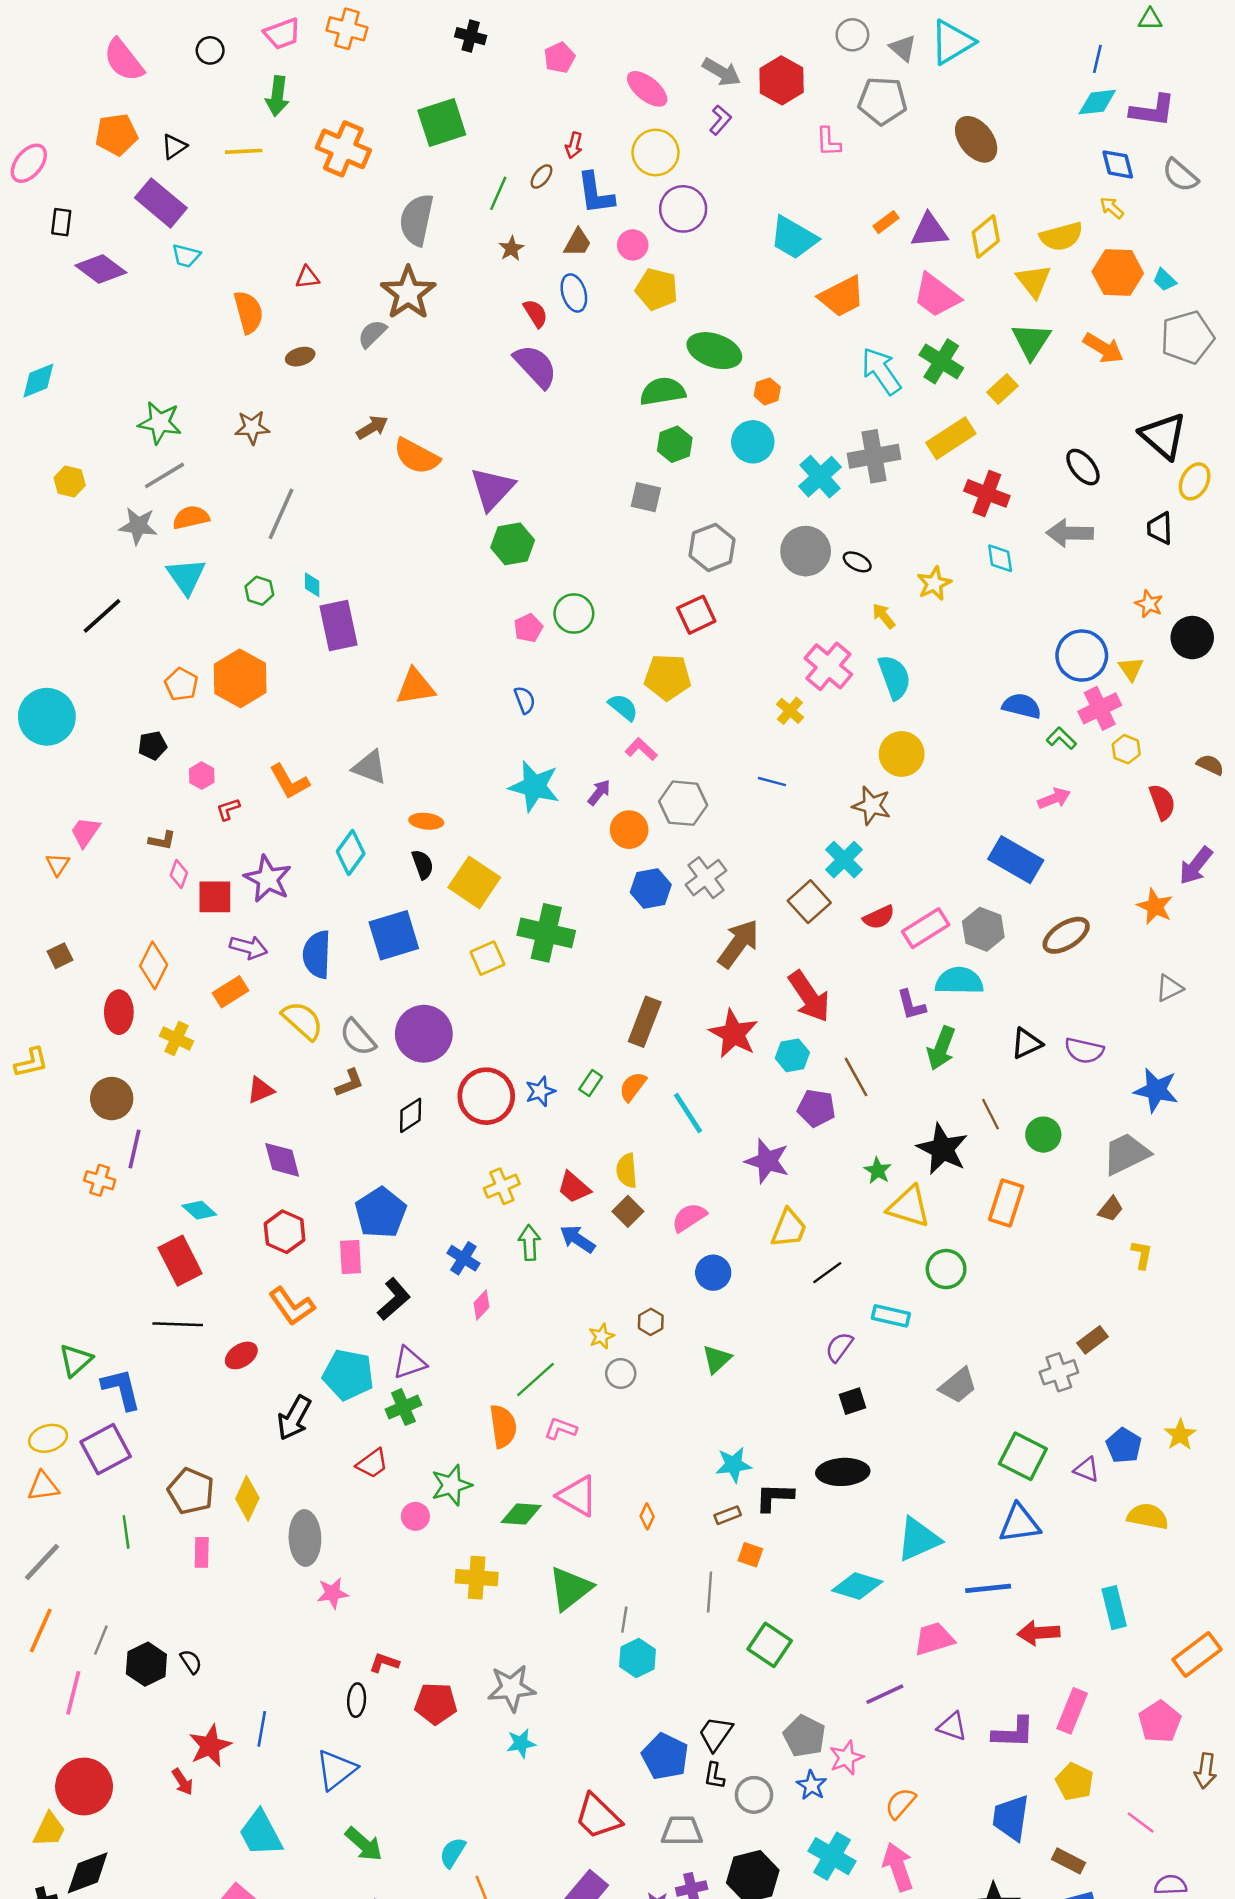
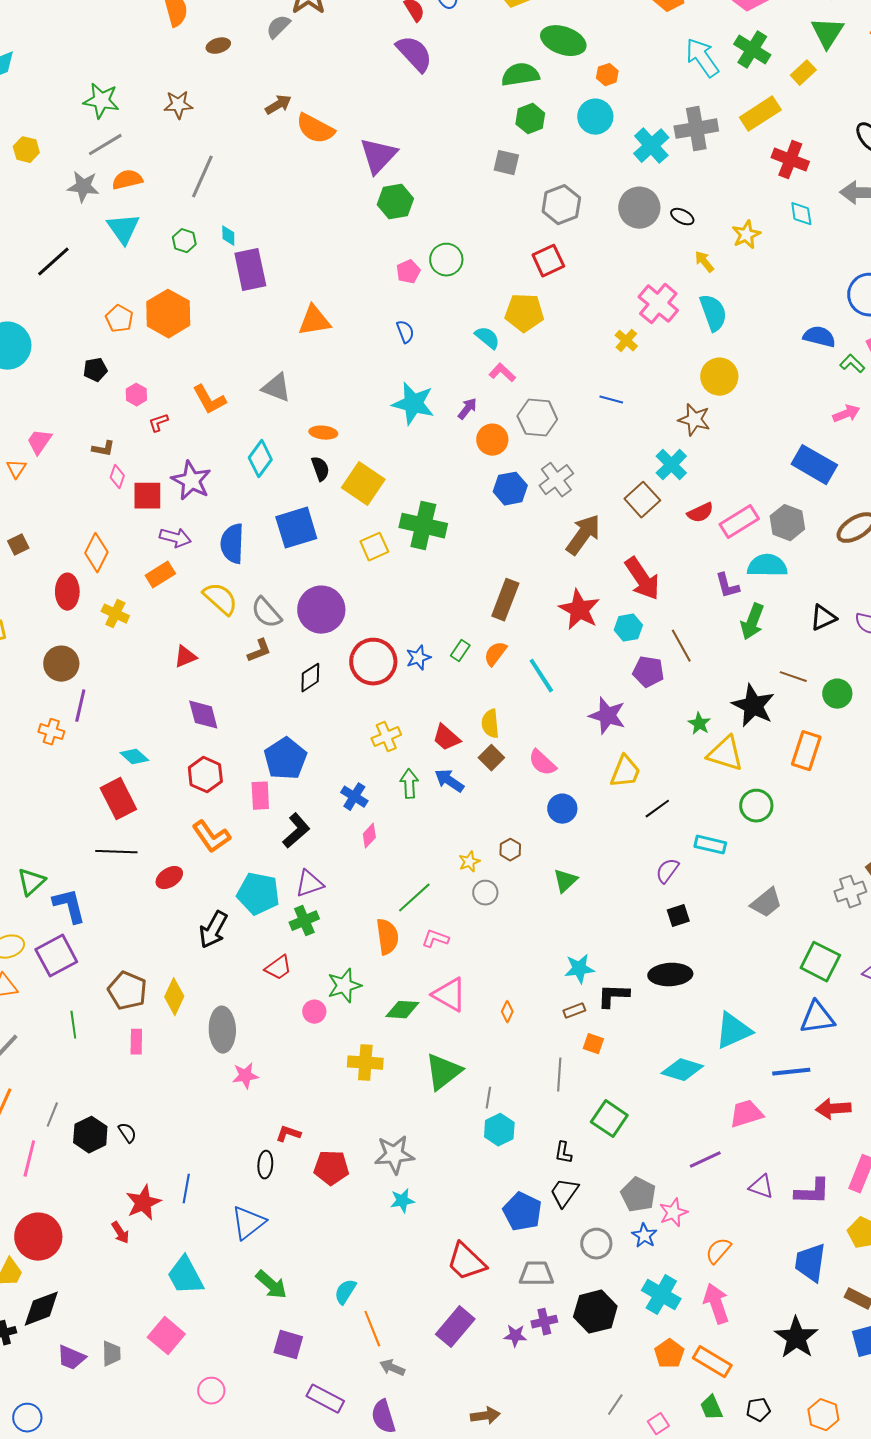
brown line: (990, 1114) -> (793, 677), turned -44
pink semicircle: (689, 1217) -> (542, 763), turned -104
black L-shape: (714, 1776) -> (563, 1153), moved

